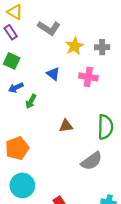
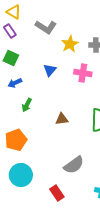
blue triangle: (53, 74) -> (50, 70), turned 32
green arrow: (31, 101) -> (27, 105), moved
gray semicircle: (92, 161) -> (74, 165), moved

